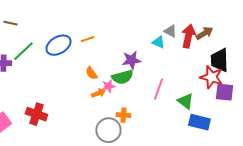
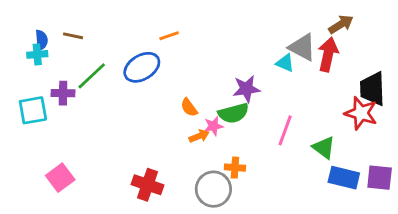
gray triangle: (170, 31) -> (302, 47), size x1.5
brown arrow: (204, 33) -> (341, 24), moved
orange line: (87, 39) -> (169, 36), moved
purple square: (224, 92) -> (380, 178), moved
red cross: (36, 114) -> (148, 185), moved

